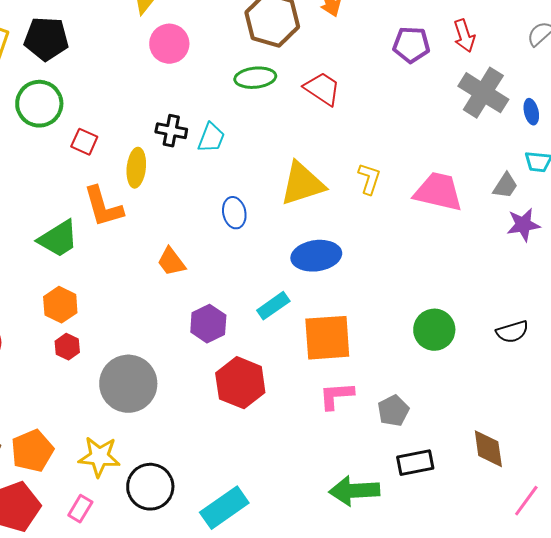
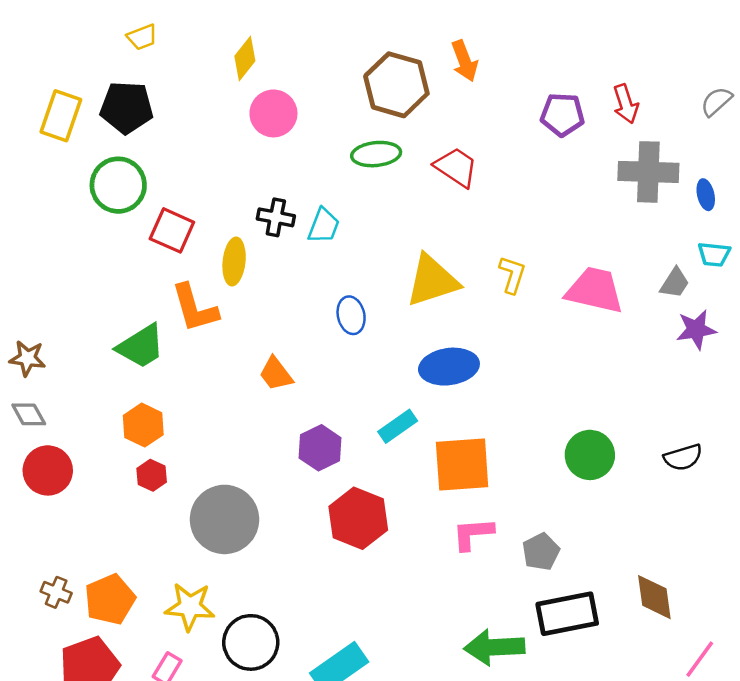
gray cross: (483, 93) -> (648, 172), turned -30
red square: (84, 142) -> (172, 230), size x1.4
black rectangle: (415, 463) -> (567, 614), size x1.4

